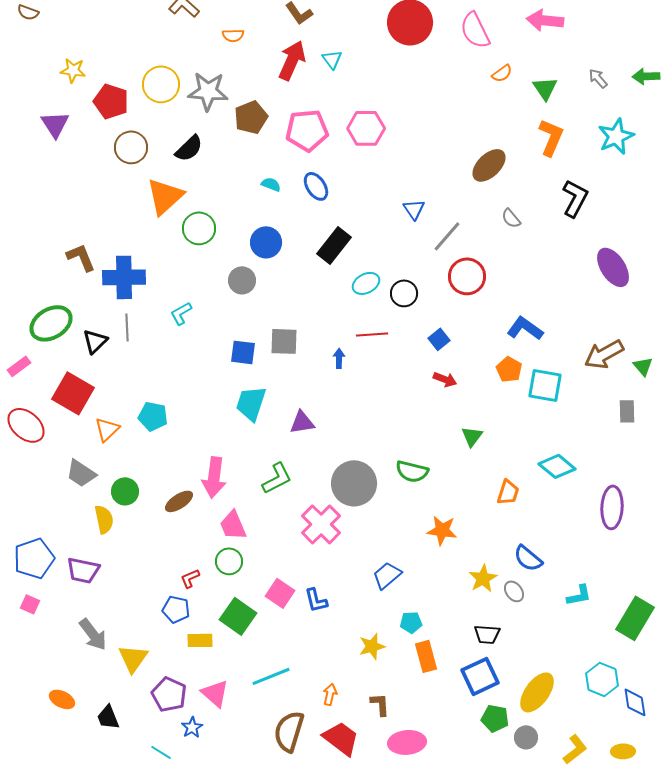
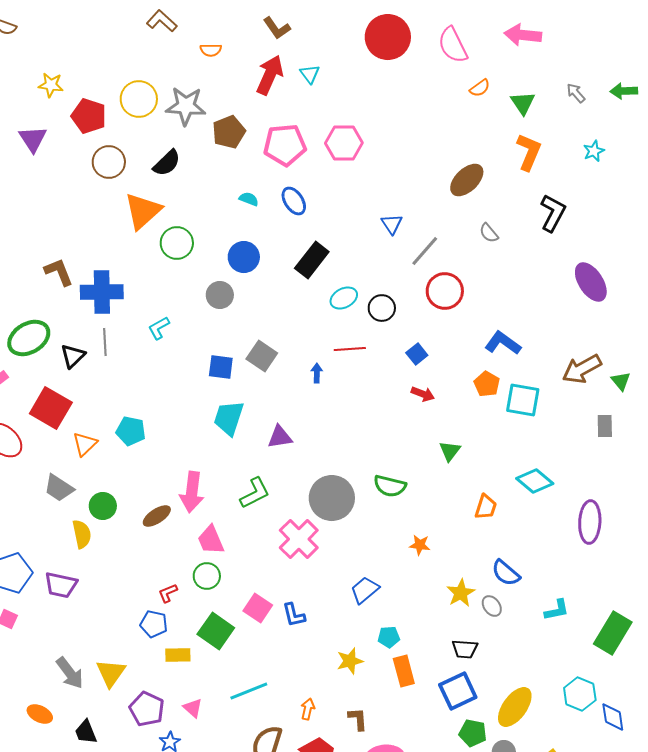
cyan star: (616, 136) -> (594, 151), size x0.6
gray square: (284, 341) -> (262, 356), turned 32
orange star: (442, 530) -> (420, 545), size x0.7
gray arrow: (93, 634) -> (70, 673), moved
pink triangle: (215, 693) -> (193, 708), size x0.7

